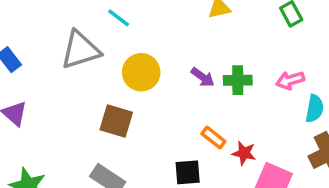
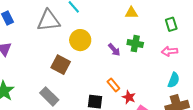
green cross: (238, 80) -> (135, 44), moved
pink arrow: (290, 80) -> (170, 51), moved

